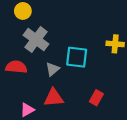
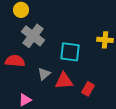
gray triangle: (53, 69) -> (44, 74), moved
red triangle: (54, 98) -> (64, 81), moved

